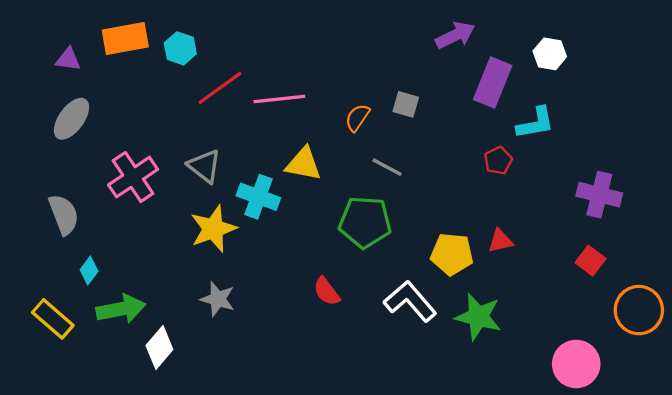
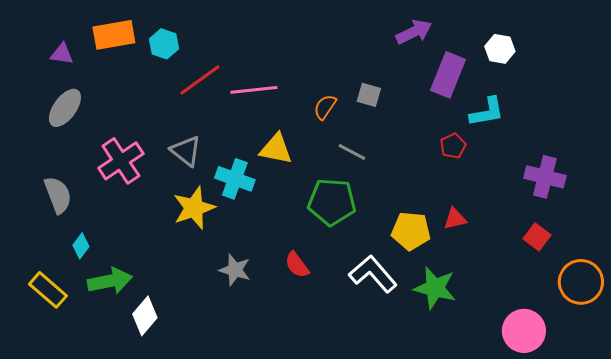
gray star: (218, 299) -> (235, 270), moved

